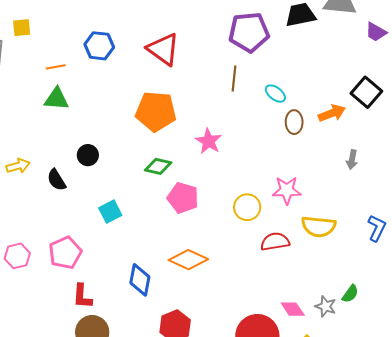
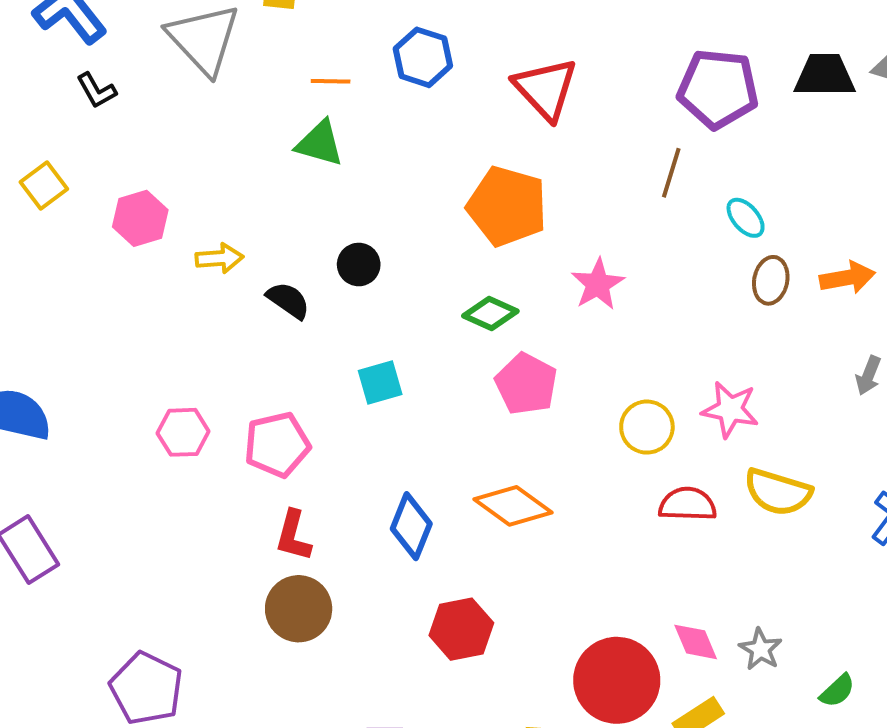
black semicircle: (56, 180) -> (288, 300), turned 145
green semicircle: (350, 294) -> (837, 691), moved

